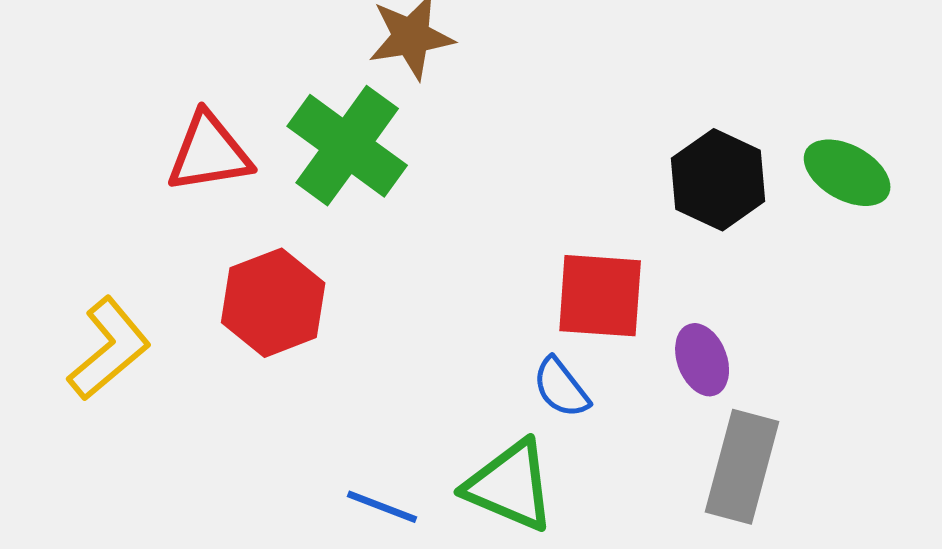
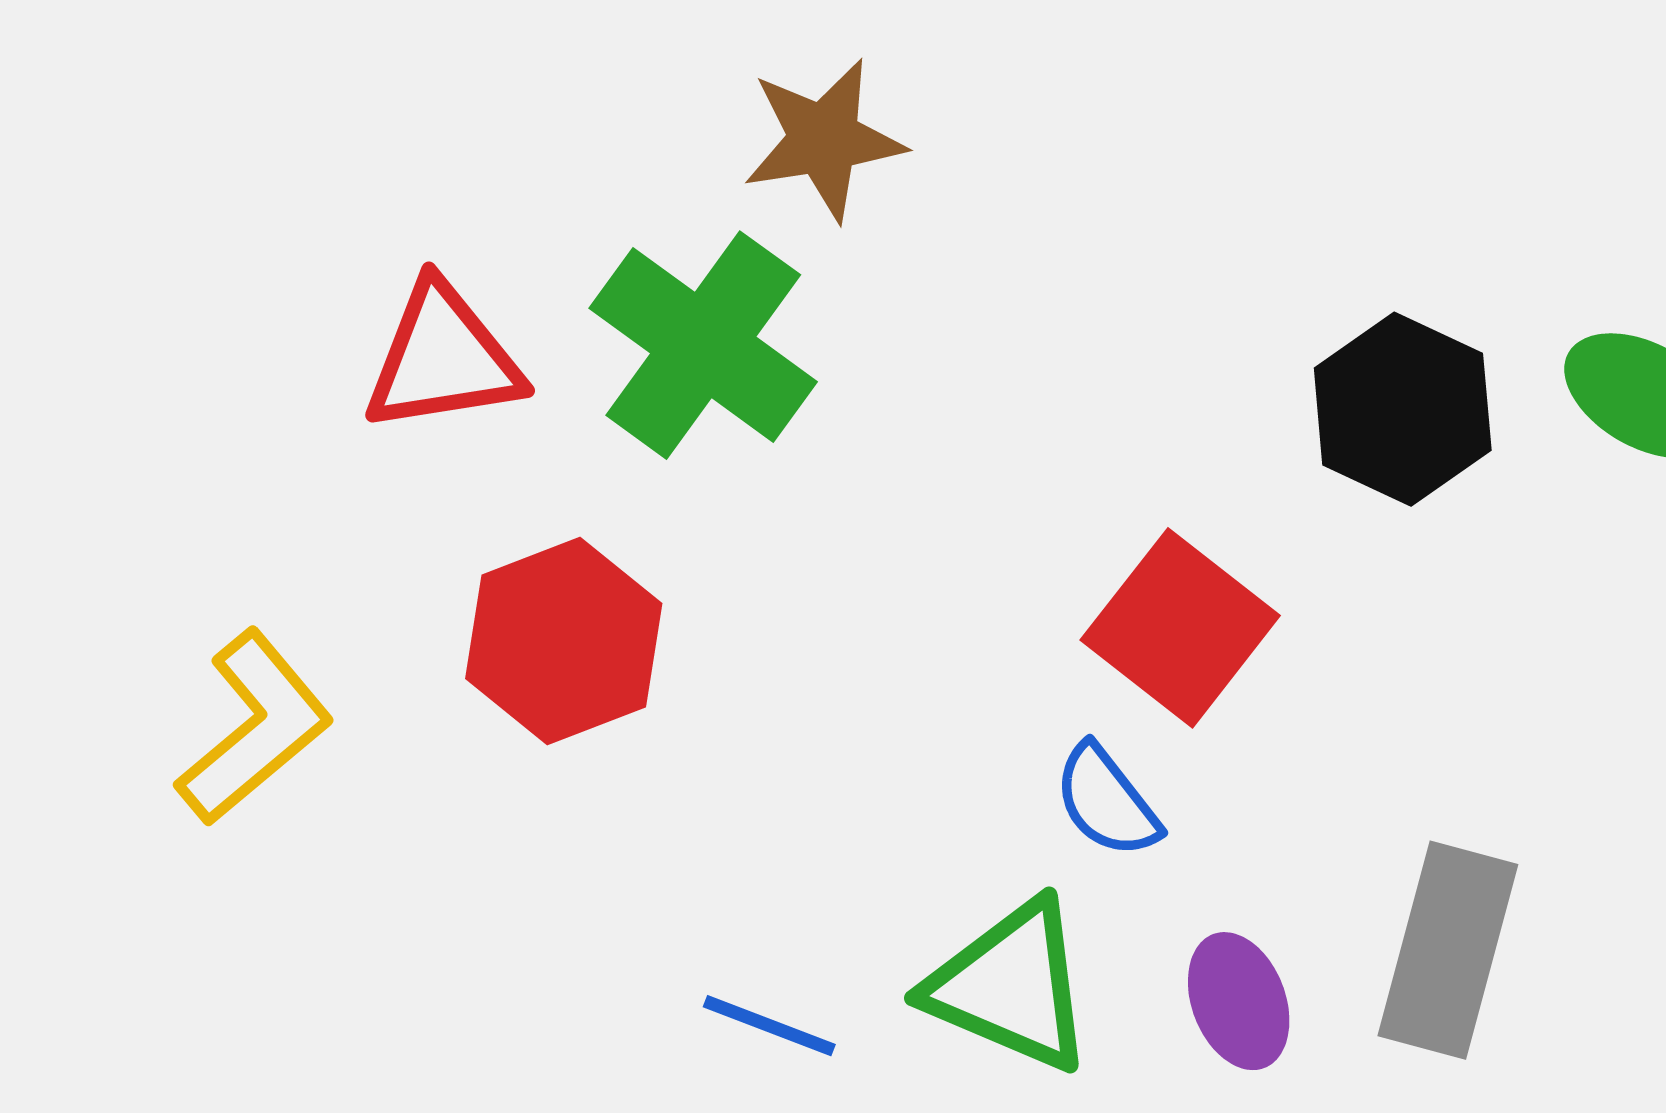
red square: (600, 296) -> (1180, 628), turned 34
purple ellipse: (702, 360) -> (1239, 1001), moved

